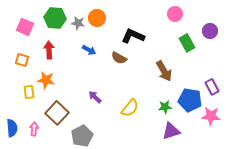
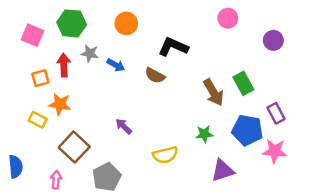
gray star: (78, 23) -> (90, 53), moved
green rectangle: (187, 43) -> (243, 83), moved
orange square: (22, 60) -> (40, 78), moved, turned -32
yellow rectangle: (29, 92) -> (38, 120), turned -56
green star: (165, 107) -> (204, 134), moved
yellow semicircle: (130, 108) -> (165, 155), moved, turned 36
pink arrow: (34, 129) -> (56, 180), moved

